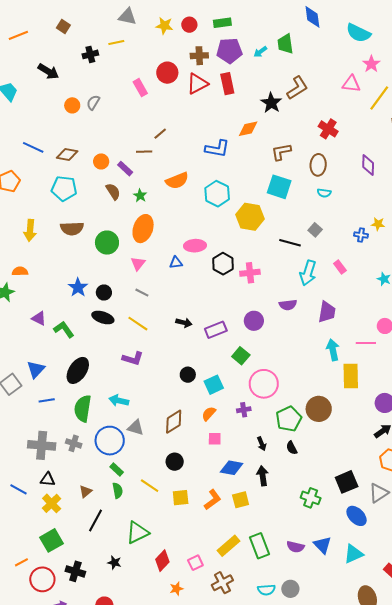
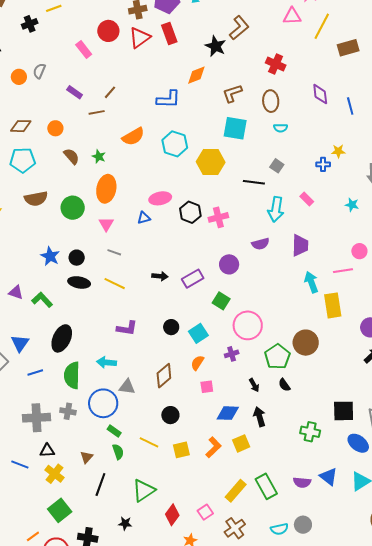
purple rectangle: (125, 169) -> (75, 92), moved
purple L-shape: (133, 359) -> (127, 328), moved
black square: (347, 482) -> (344, 411), turned 30

